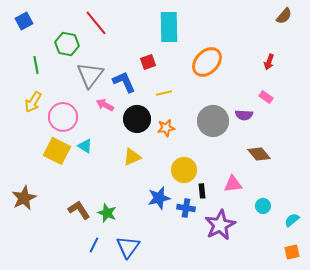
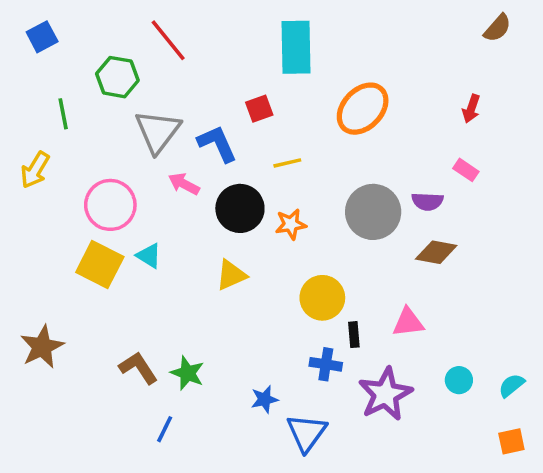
yellow arrow: (33, 102) -> (35, 170), moved
brown diamond: (259, 154) -> (436, 252), moved, turned -40
blue star: (159, 198) -> (264, 399), moved, size x0.7
cyan circle: (263, 206) -> (459, 380), moved
blue triangle: (128, 247) -> (307, 433), moved

